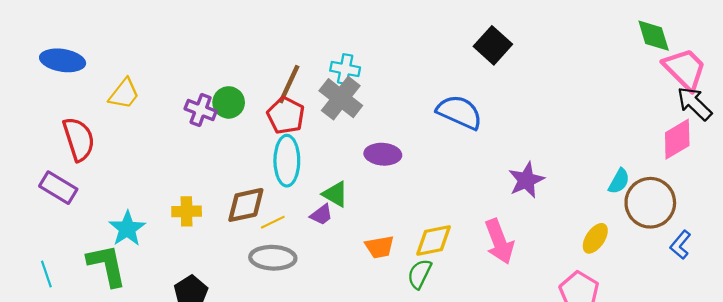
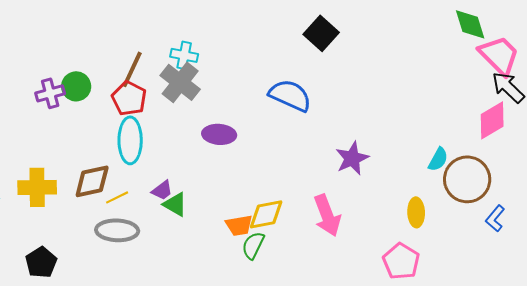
purple cross: (201, 110) -> (50, 93), turned -36
green triangle: (335, 194) -> (175, 204), moved
yellow cross: (187, 211) -> (37, 187), size x1.4
yellow ellipse: (595, 238) -> (416, 212), turned -36
orange trapezoid: (380, 247) -> (239, 225), moved

